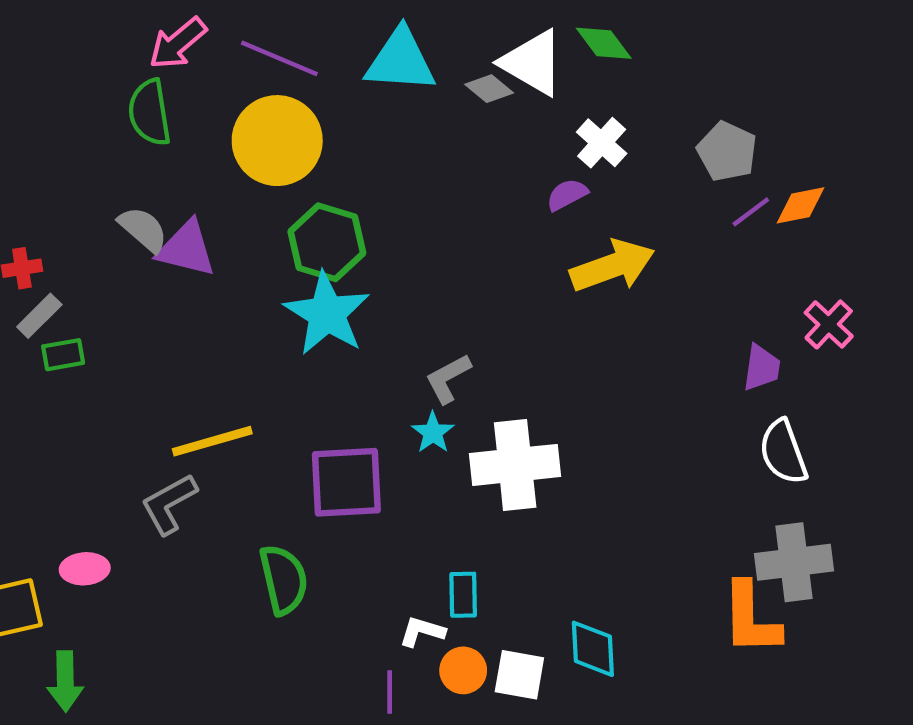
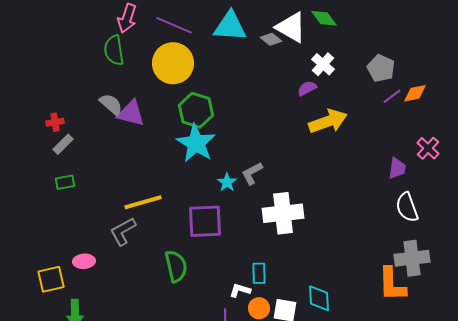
pink arrow: (178, 43) -> (127, 18), turned -32
green rectangle: (63, 355) -> (65, 182), moved
cyan star: (433, 433) -> (227, 182), moved

